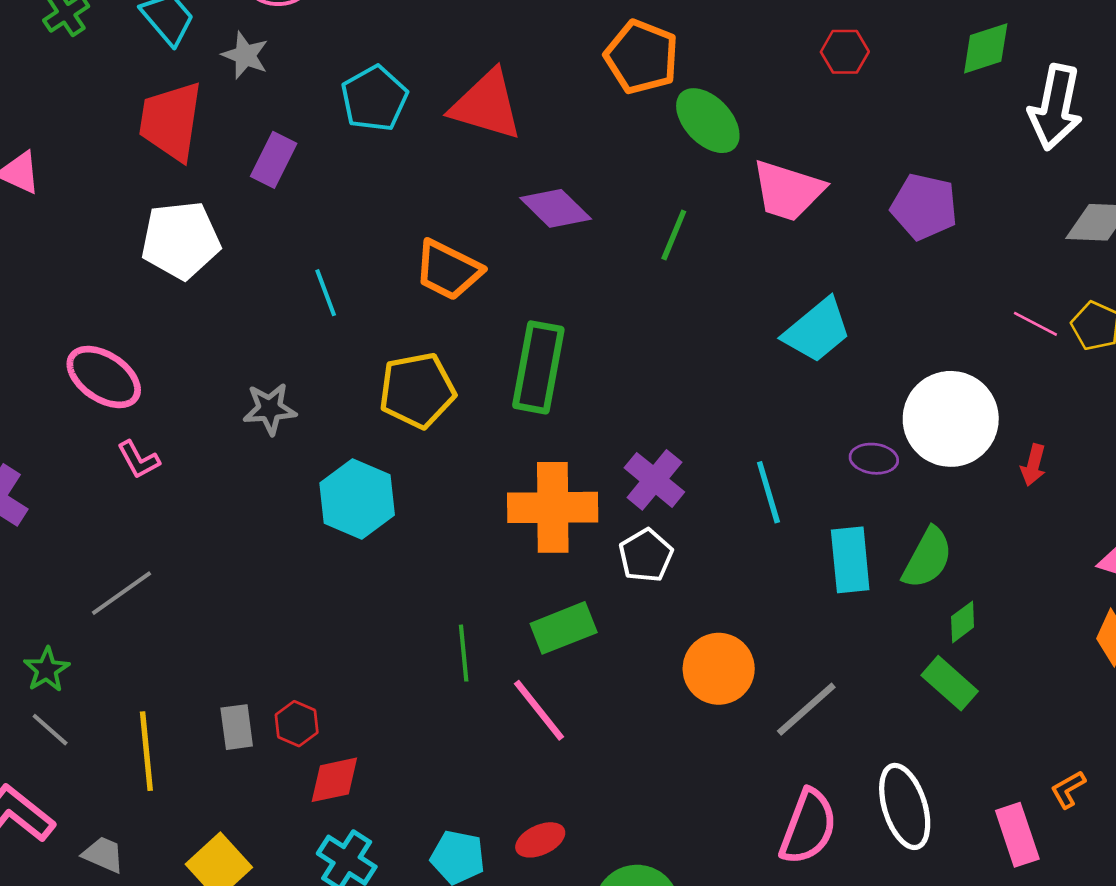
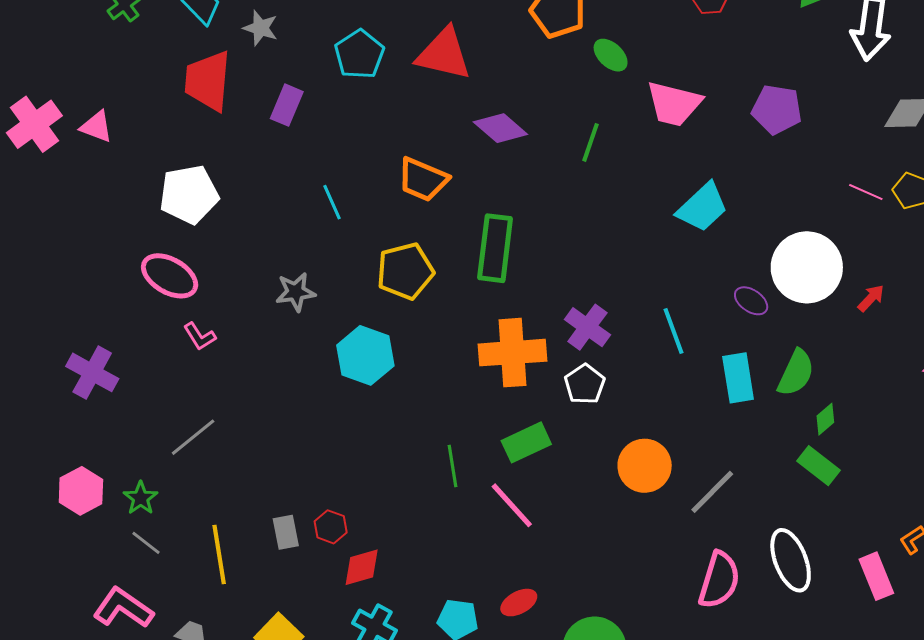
green ellipse: (708, 121) -> (611, 55), size x0.7
white pentagon: (181, 240) -> (189, 194), moved
purple ellipse: (874, 459) -> (751, 301), turned 32
red arrow: (1033, 465) -> (871, 298), turned -148

